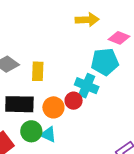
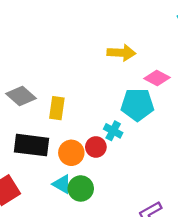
cyan cross: (87, 86) -> (113, 131), size x0.7
green circle: (31, 131) -> (81, 188), moved

